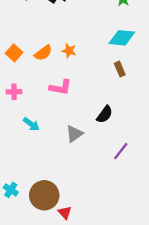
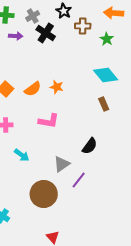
cyan diamond: (122, 38) -> (106, 75), turned 45
purple line: (121, 151) -> (79, 180), moved
brown circle: (44, 195) -> (44, 194), moved

